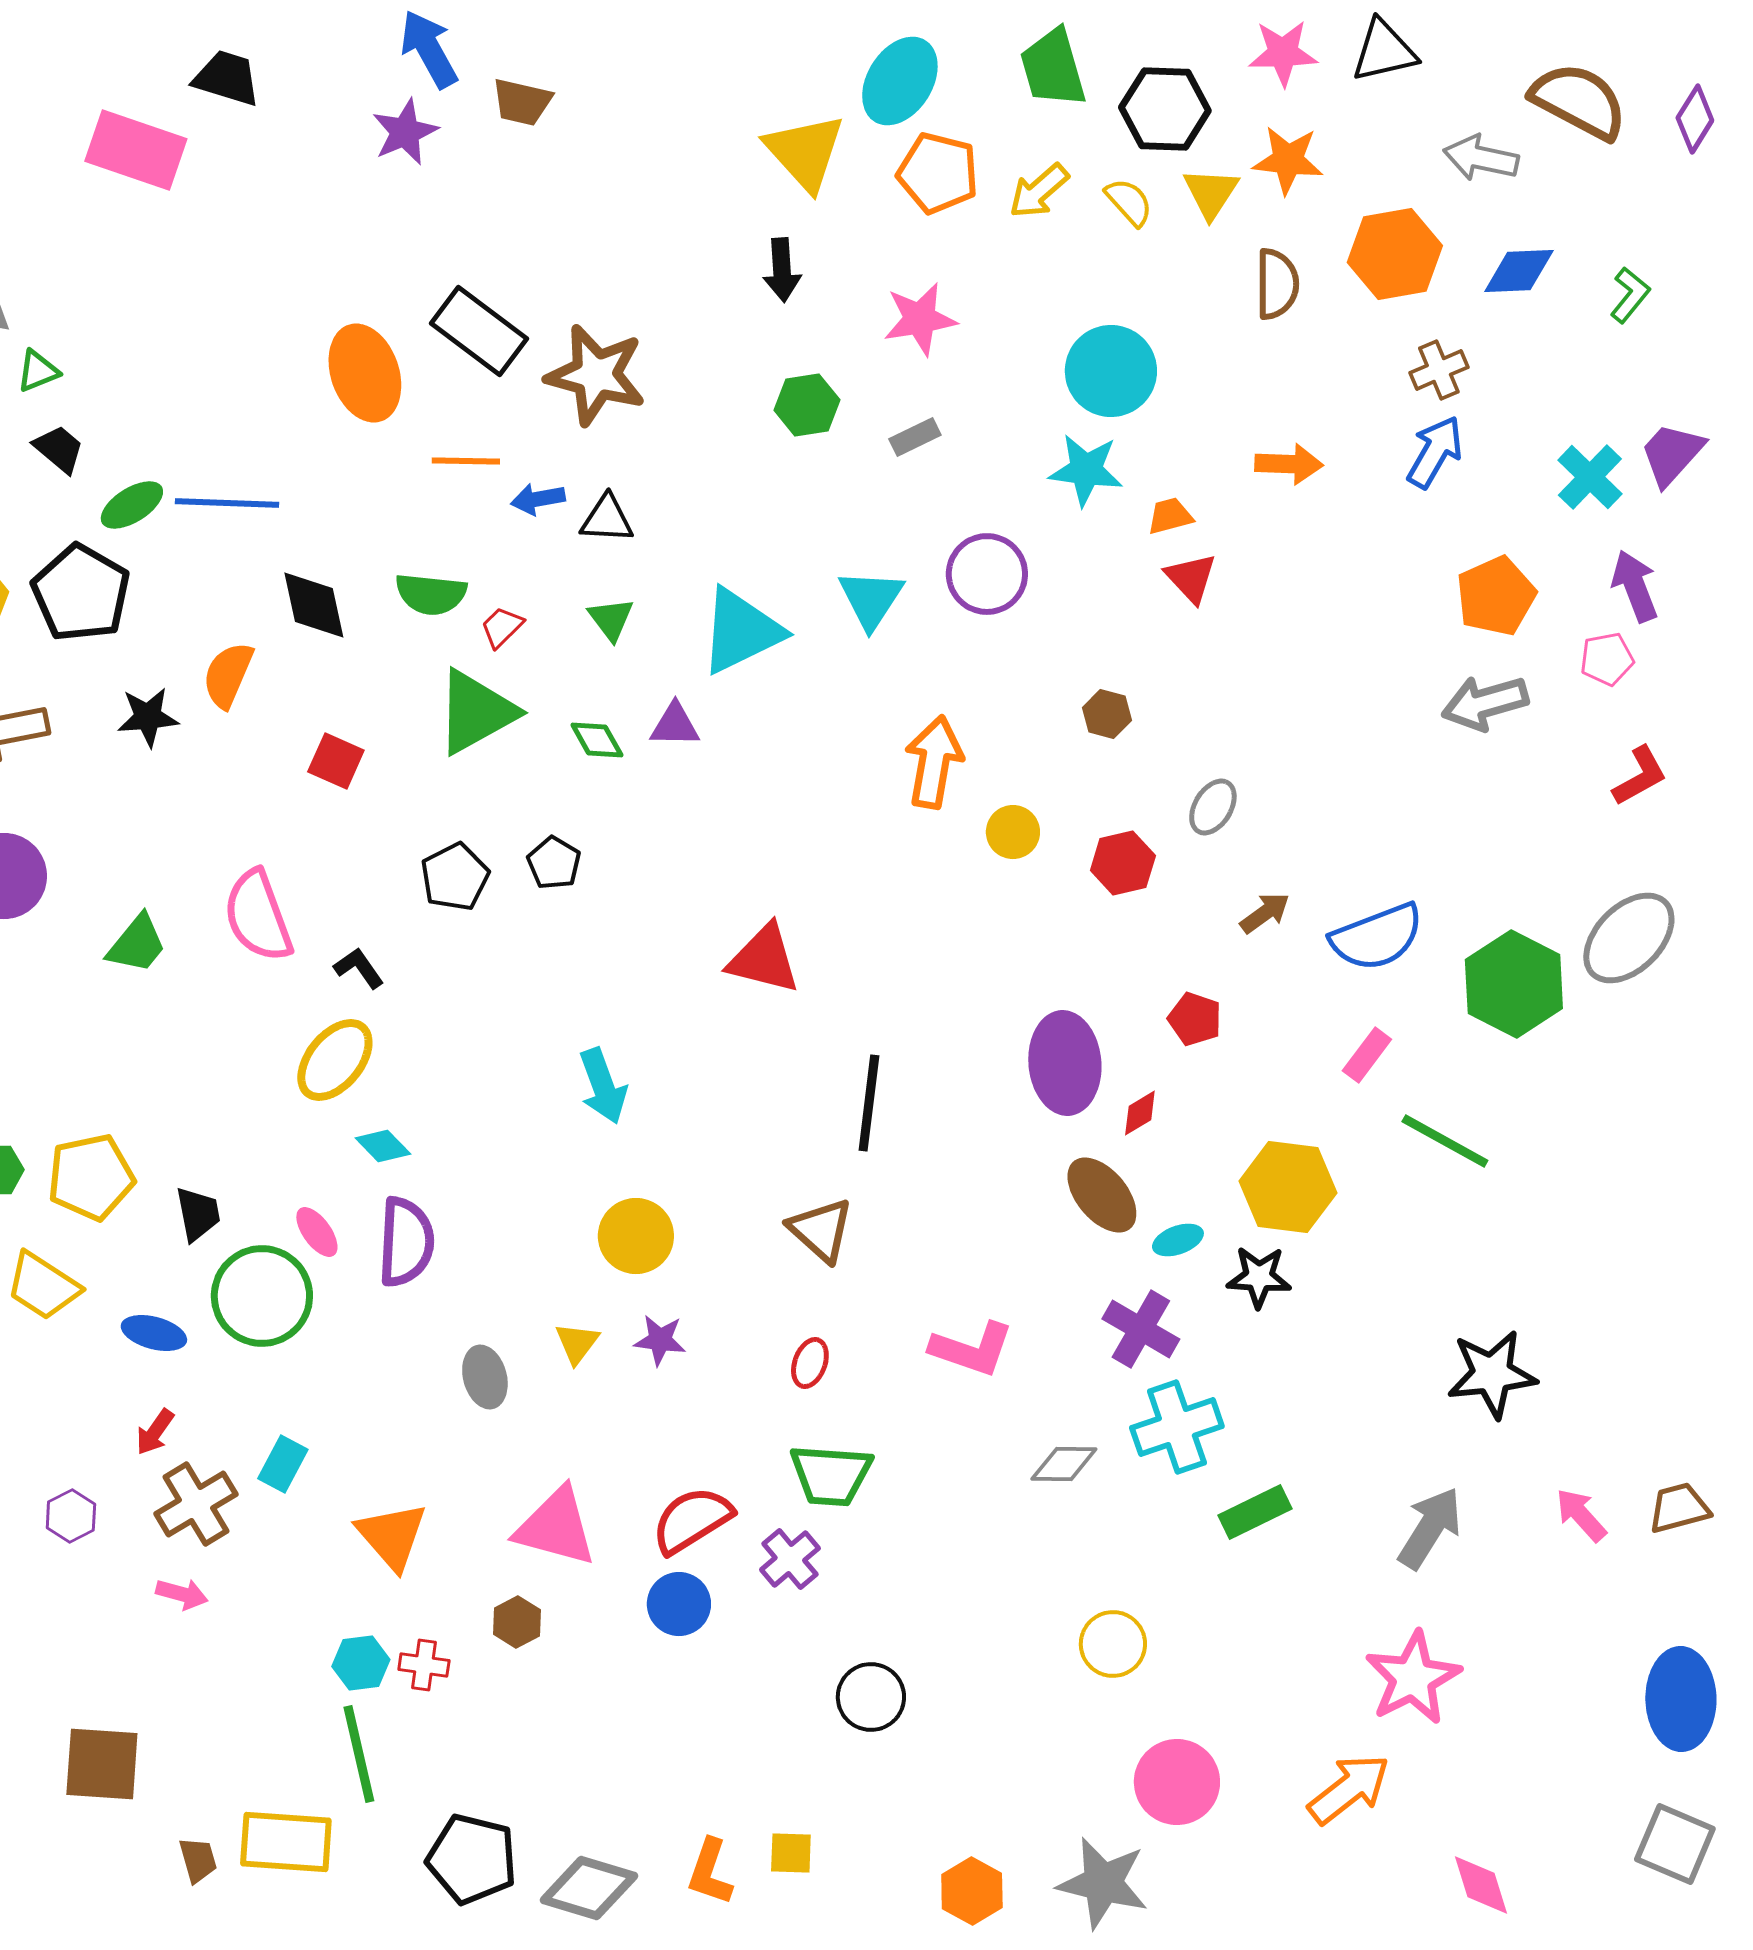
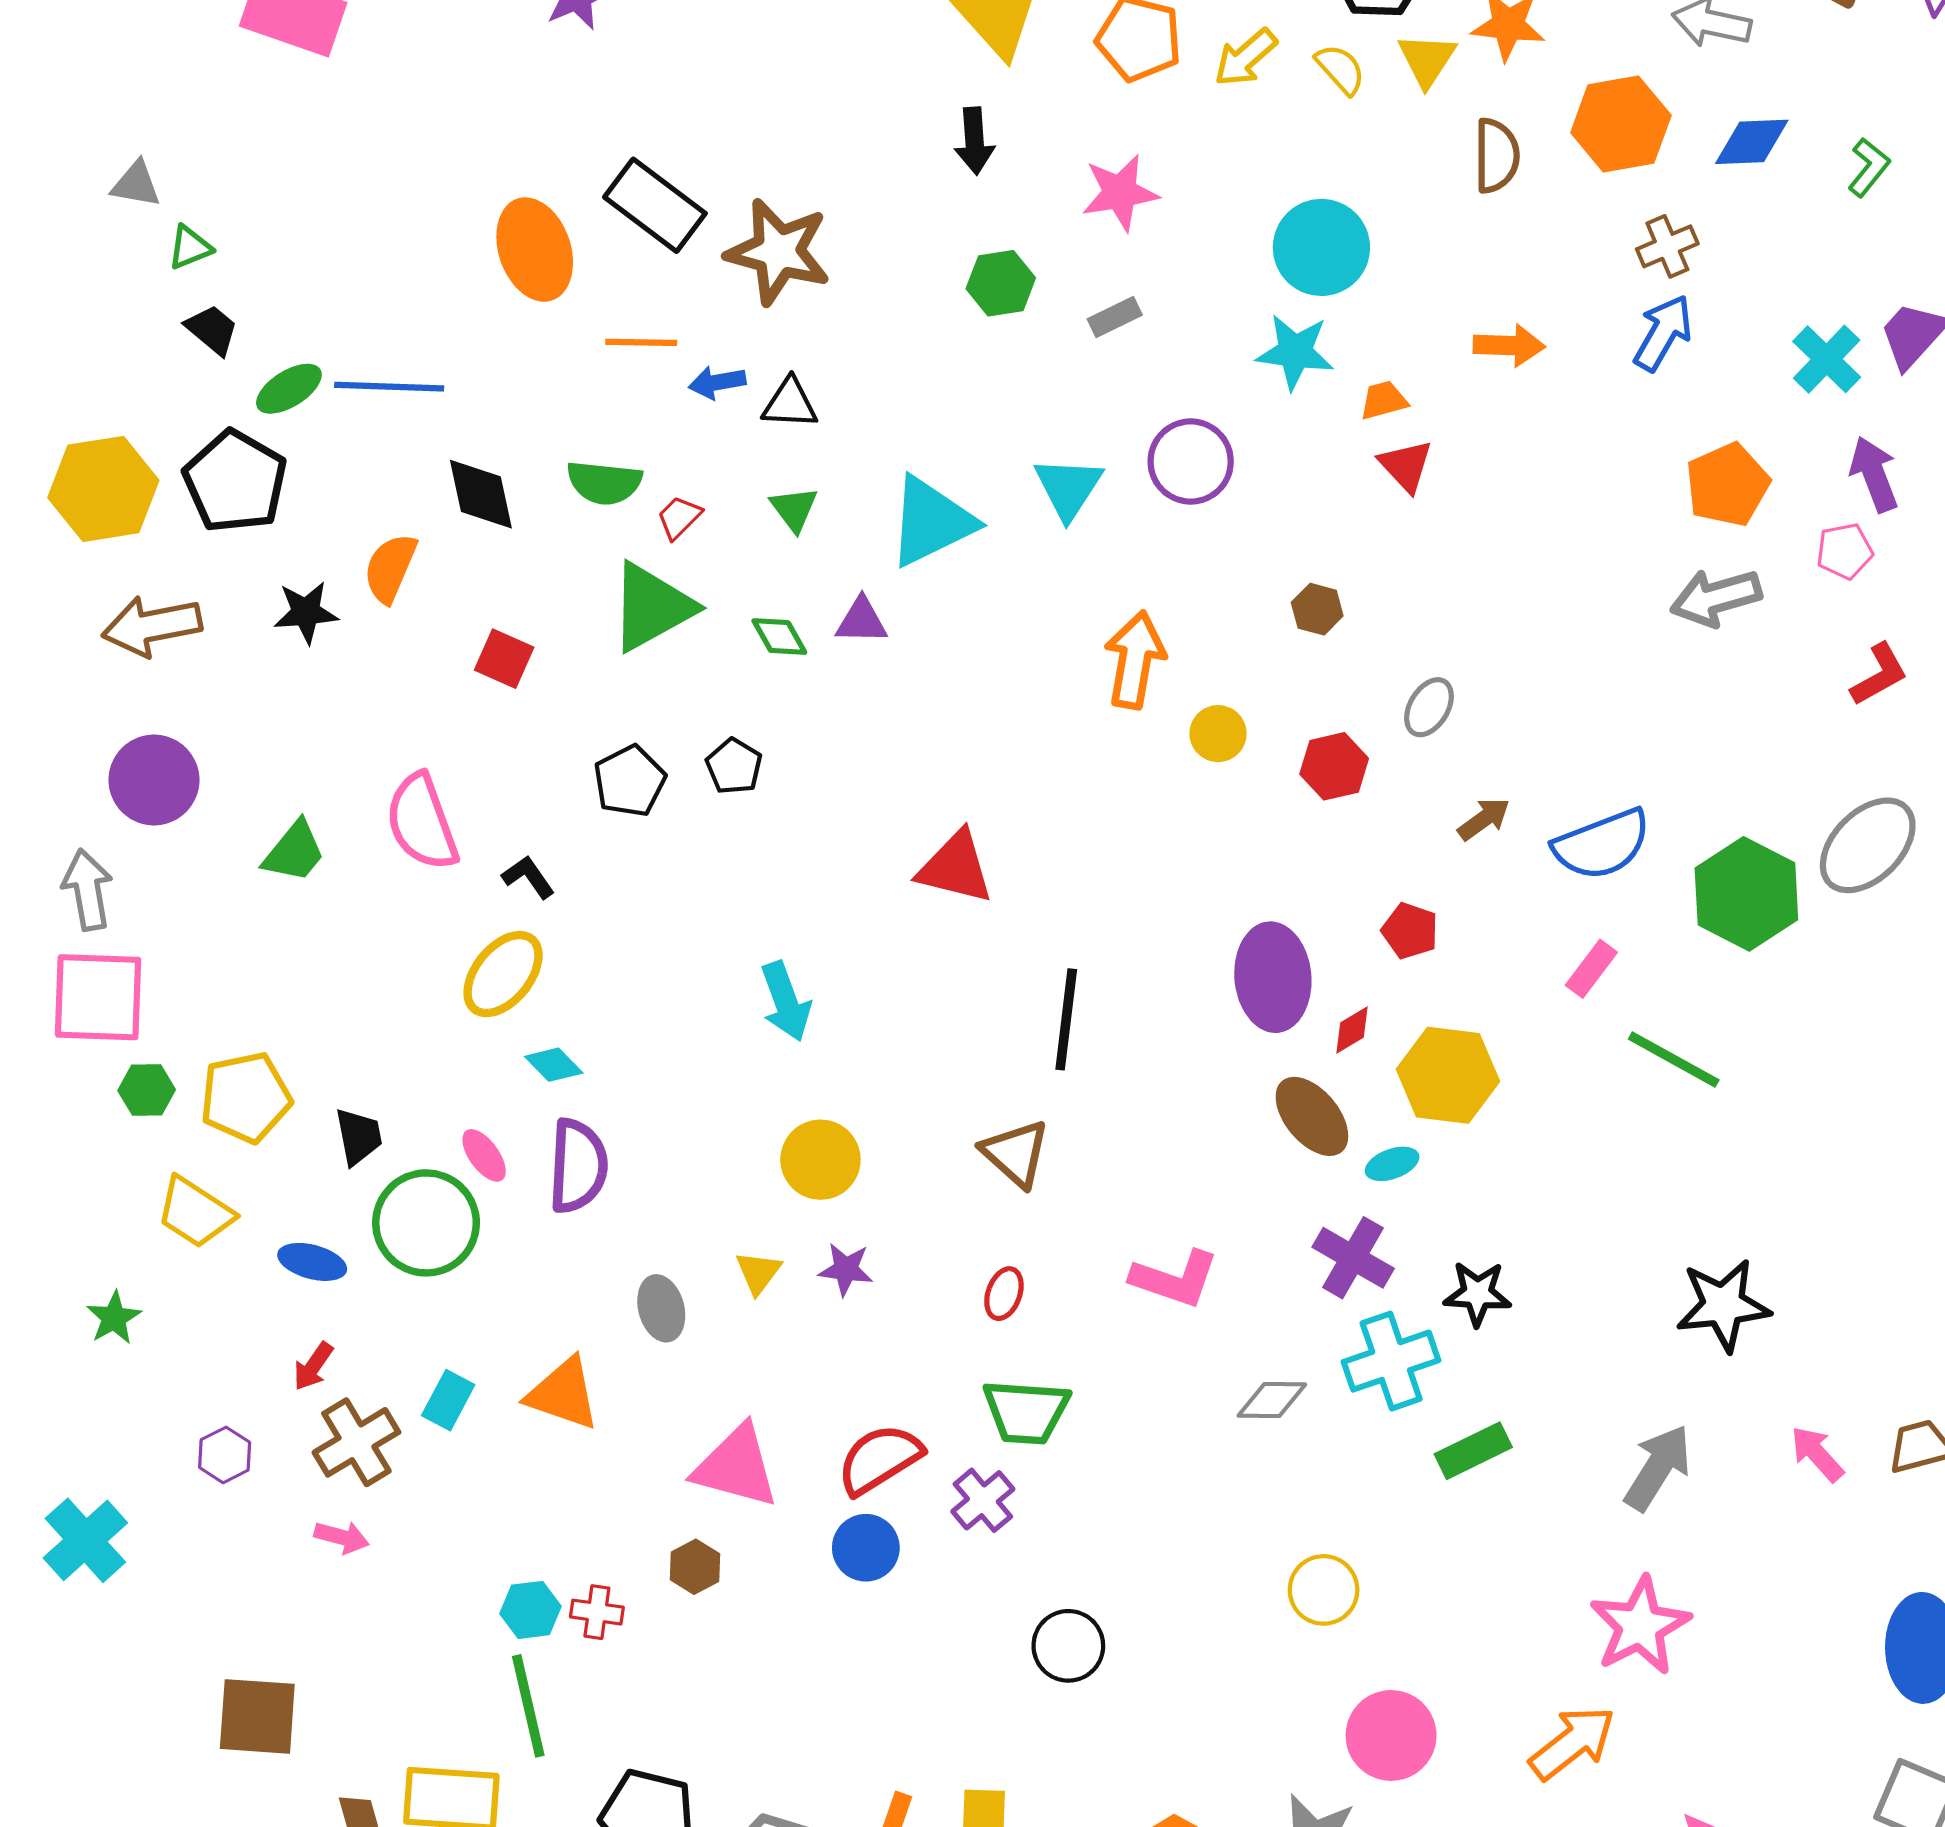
yellow hexagon: (1288, 1187) -> (1448, 1075), moved
black star: (1259, 1277) -> (1477, 1294), moved
orange triangle: (392, 1536) -> (563, 1394), moved, turned -30

